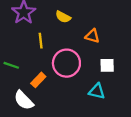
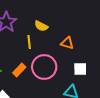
yellow line: (41, 41) -> (29, 42), moved
orange rectangle: (38, 80) -> (19, 70), moved

